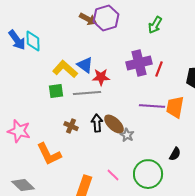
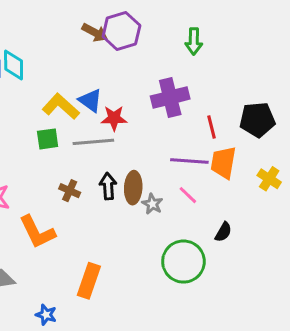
green arrow: (155, 25) -> (194, 41), turned -30
red line: (159, 69) -> (212, 127), moved, turned -35
brown ellipse: (114, 124) -> (133, 188), turned 50
pink line: (113, 175) -> (188, 195), moved

